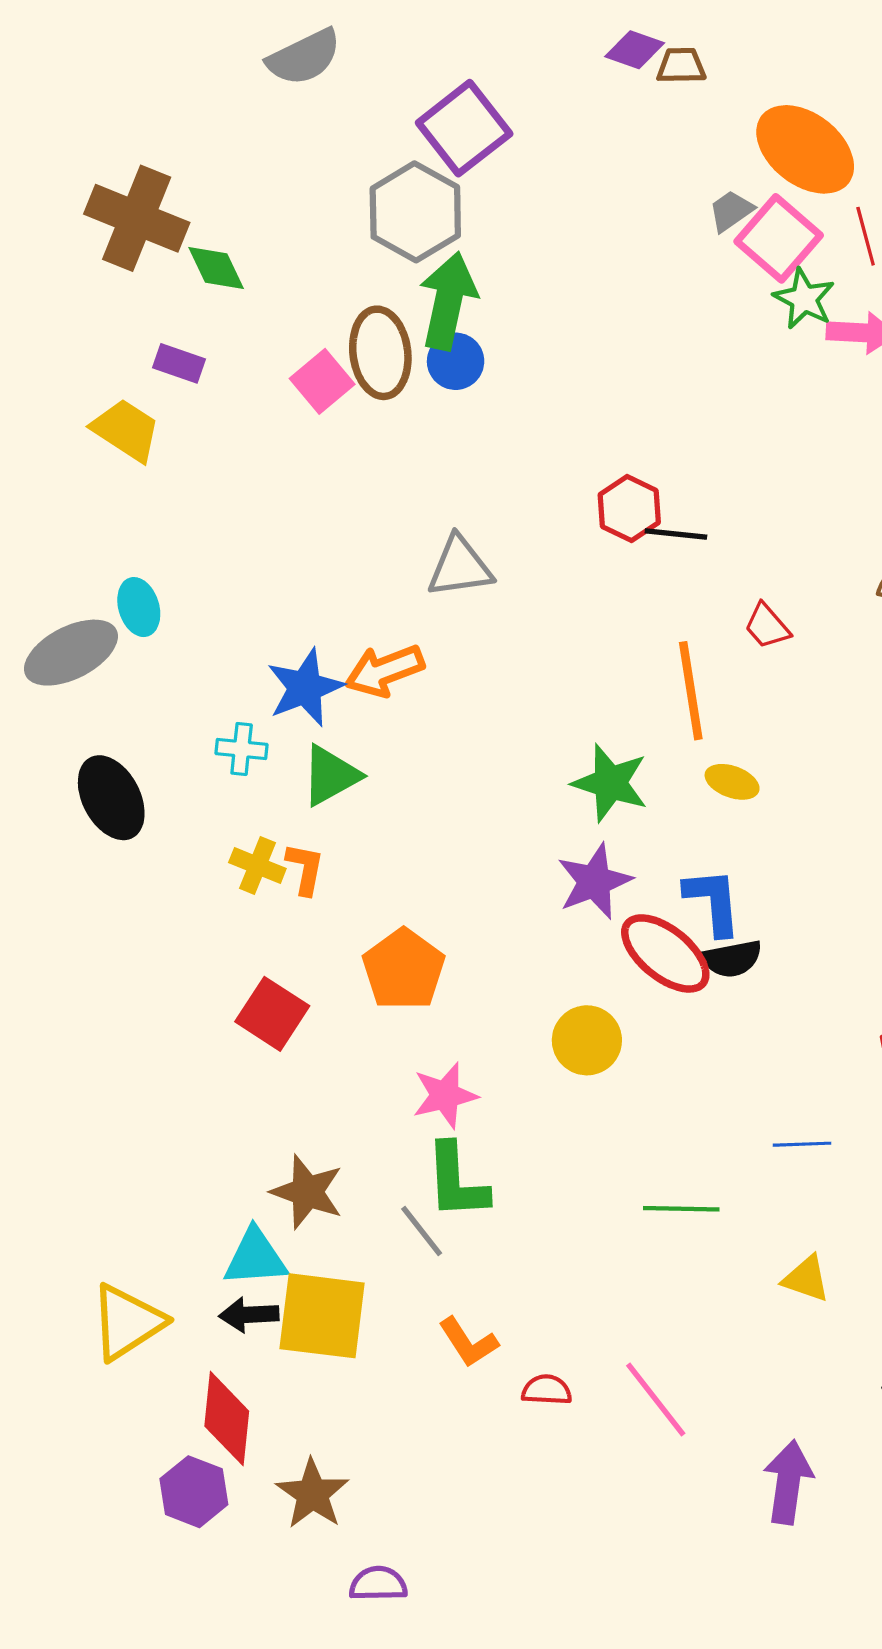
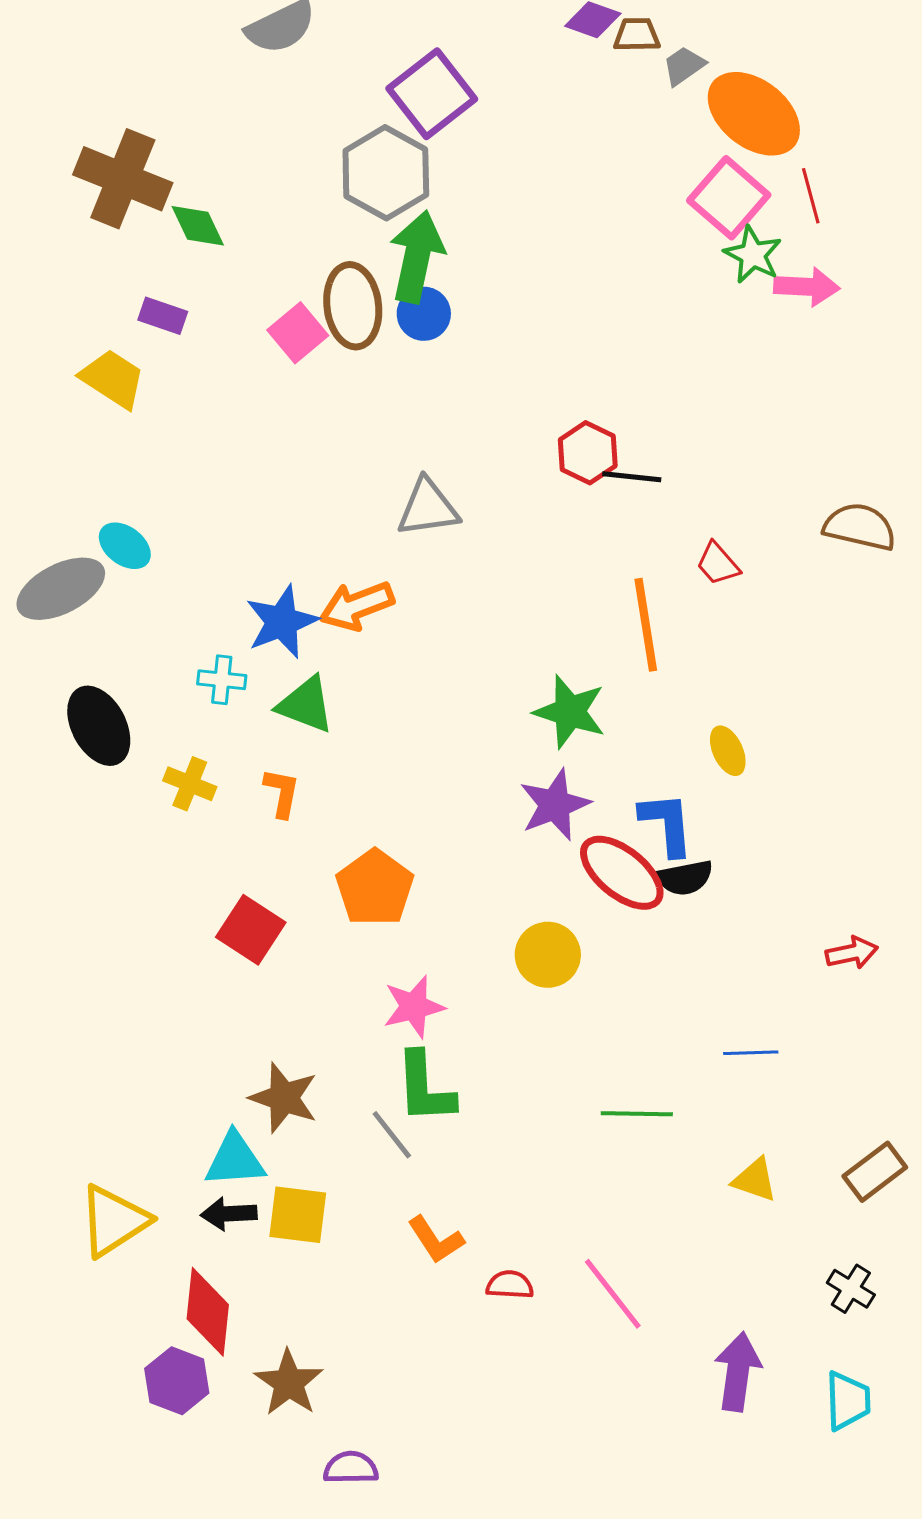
gray trapezoid: (731, 211) -> (684, 66), moved
cyan ellipse: (139, 607) -> (125, 546), turned -36
green triangle: (331, 775) -> (306, 705), turned 50
yellow ellipse: (732, 782) -> (728, 751), moved, turned 45
yellow cross: (257, 866) -> (190, 784), moved
yellow square: (322, 1316) -> (298, 1215), size x0.7

